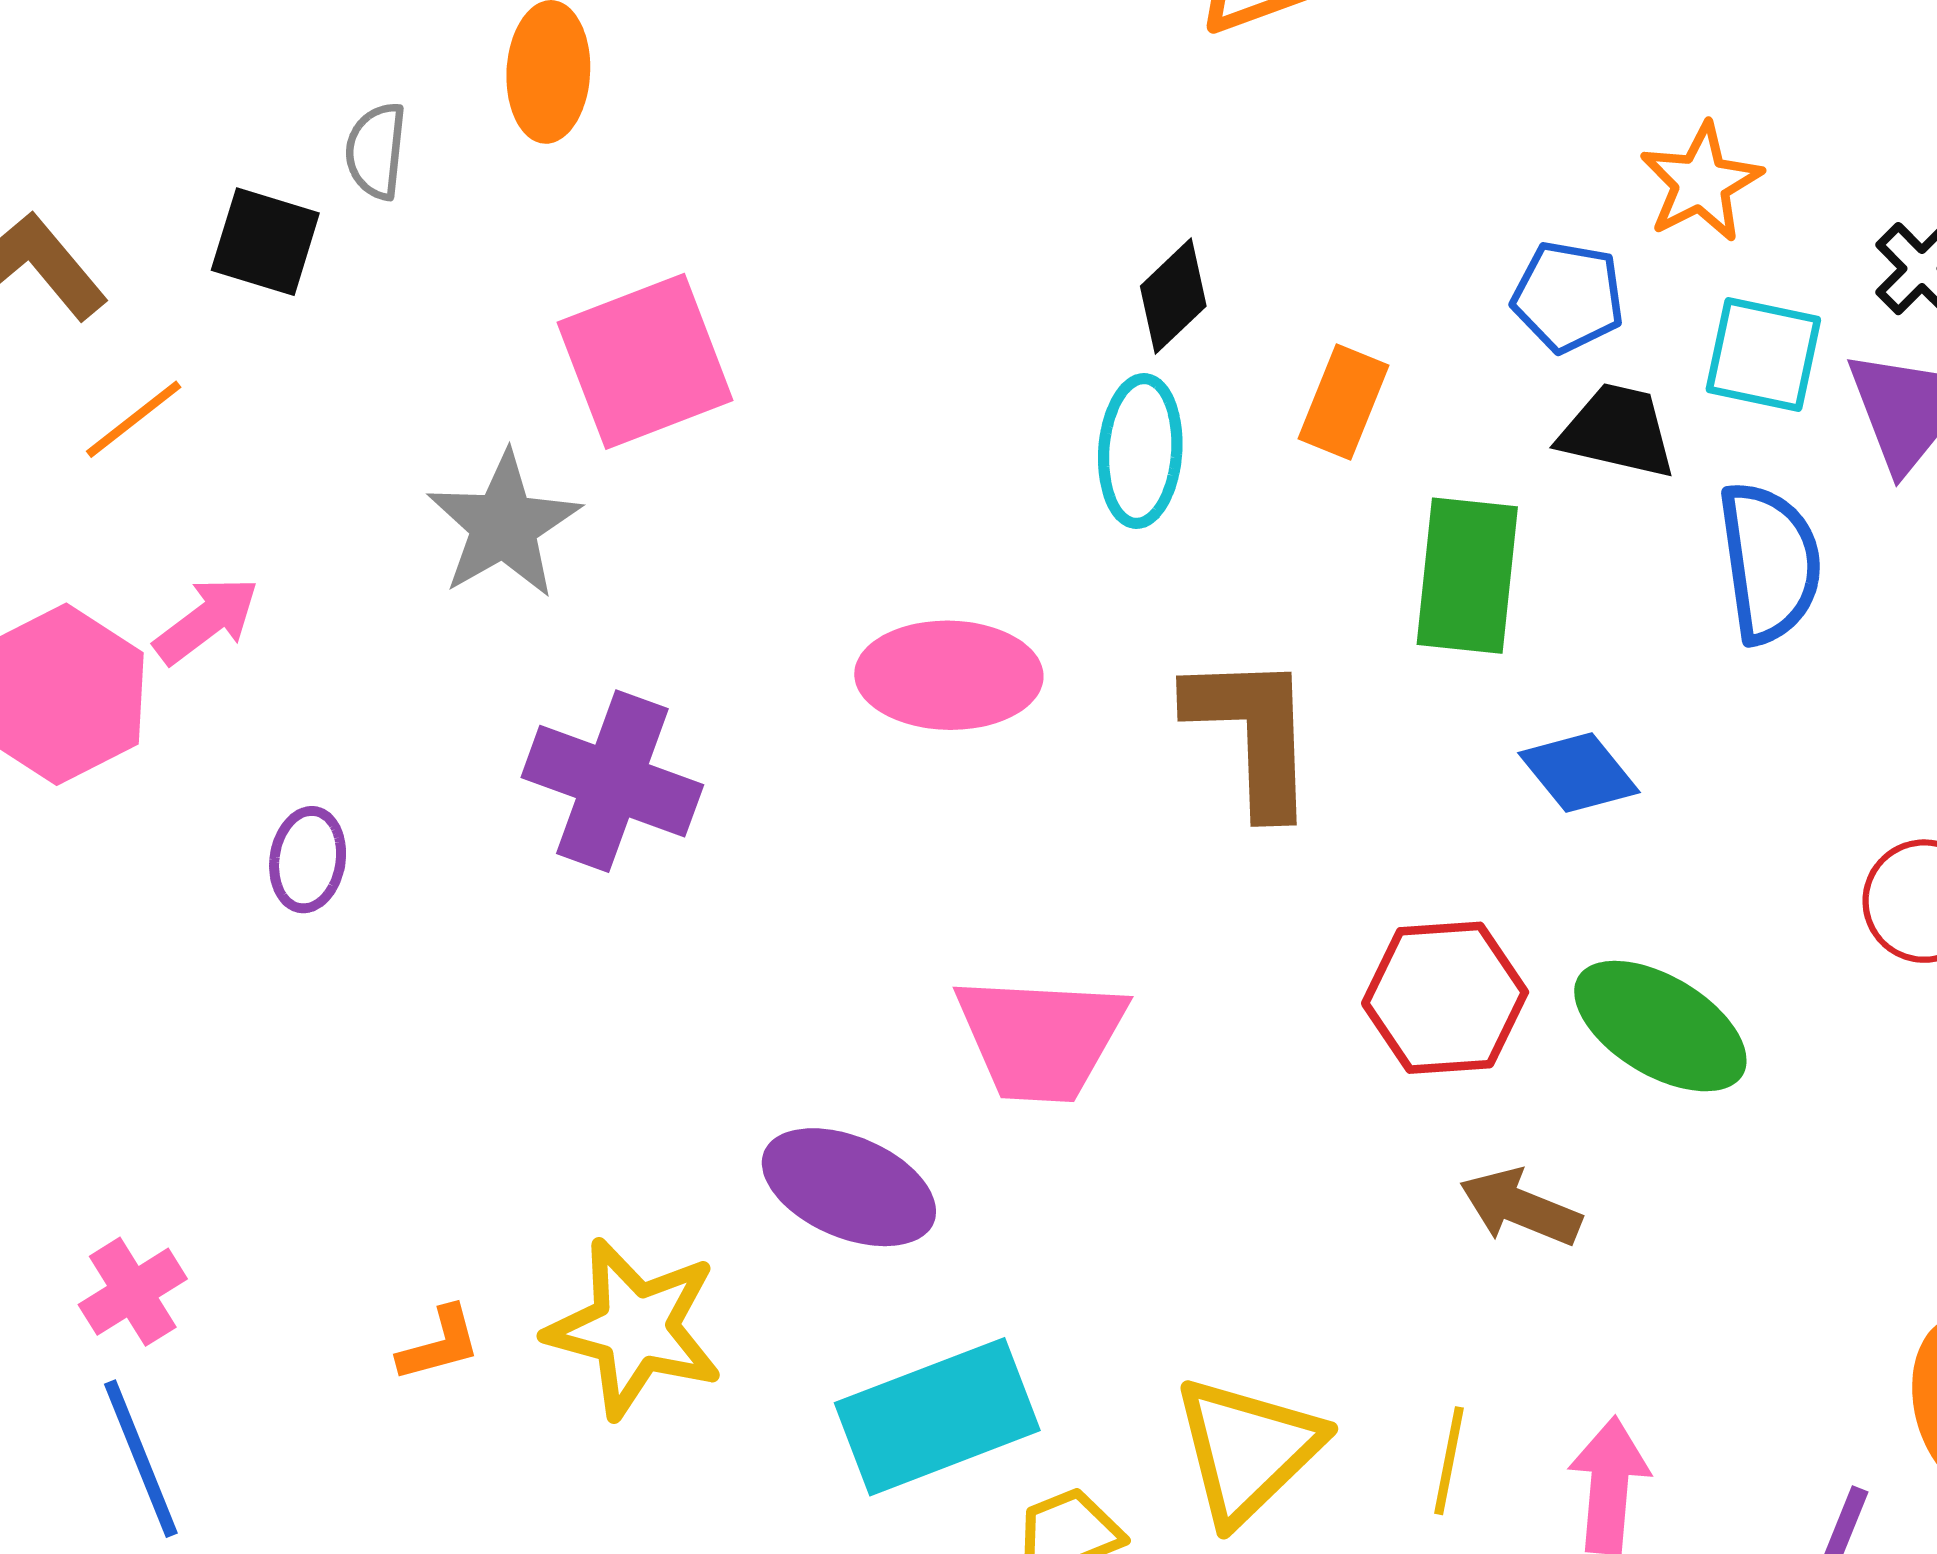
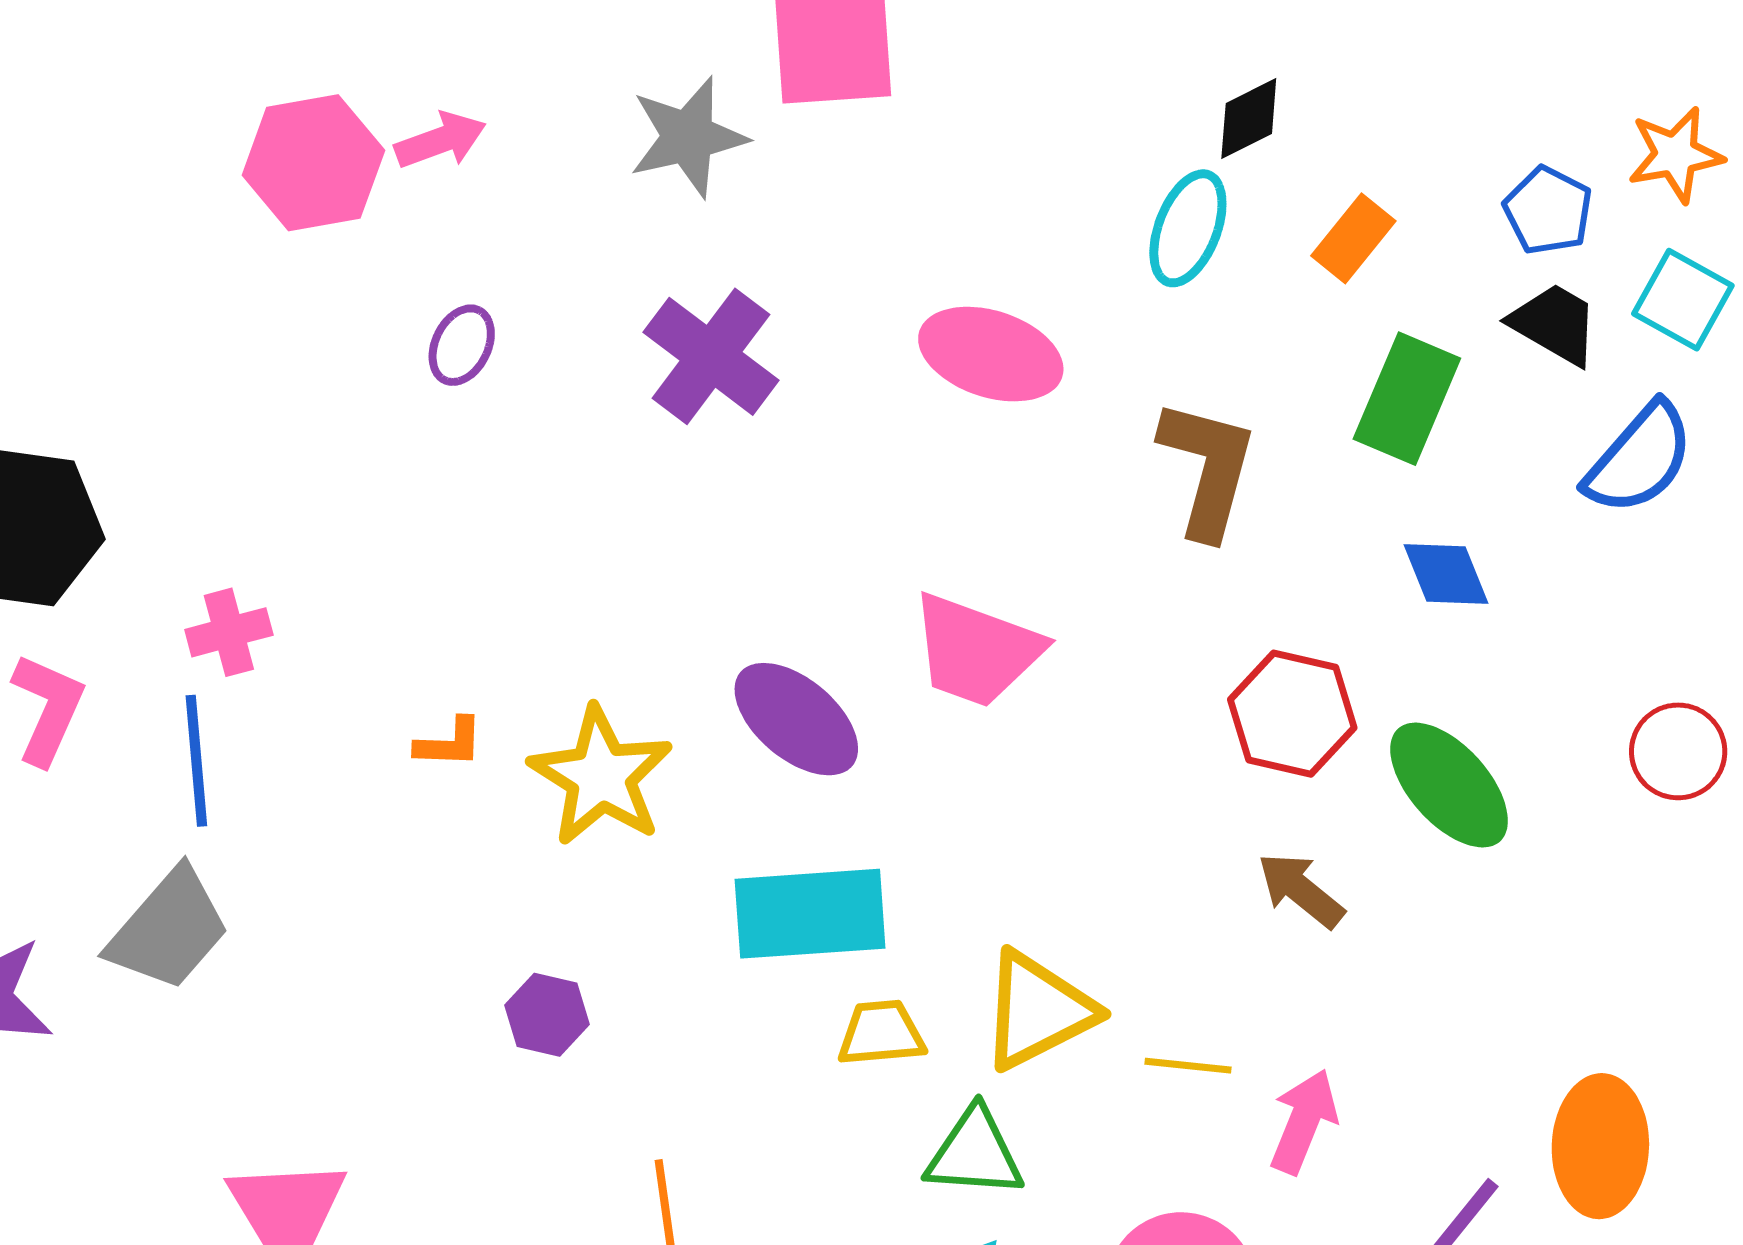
blue semicircle: (1770, 562) -> (1639, 459), turned 32
yellow line: (1449, 1461) -> (1188, 1066), turned 68

